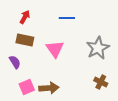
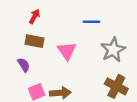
blue line: (67, 18) -> (92, 22), moved
brown cross: (101, 82) -> (116, 86), size x1.5

